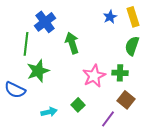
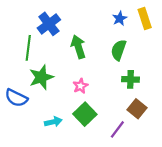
green semicircle: (132, 46) -> (119, 50), moved
pink star: (94, 76) -> (80, 86), moved, size x0.6
green square: (78, 105) -> (85, 114), size x1.5

